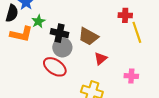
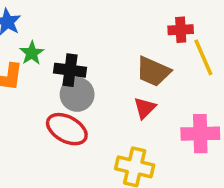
brown trapezoid: (88, 36) -> (153, 71), moved
pink cross: (131, 76) -> (200, 134), size x1.5

